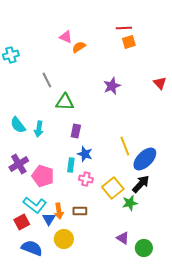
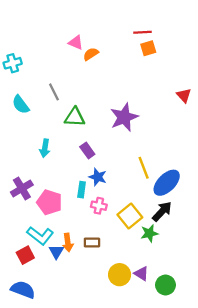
purple star: (112, 86) -> (124, 117), moved, size x1.4
cyan semicircle: (18, 125) -> (21, 105), moved
purple rectangle: (76, 131) -> (87, 151), turned -48
yellow circle: (64, 239) -> (120, 275), moved
blue semicircle: (32, 248) -> (23, 290), moved

